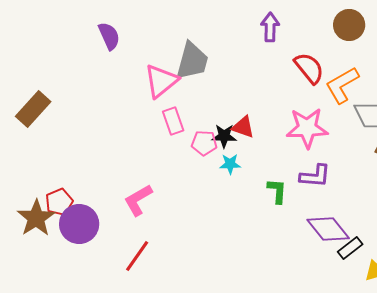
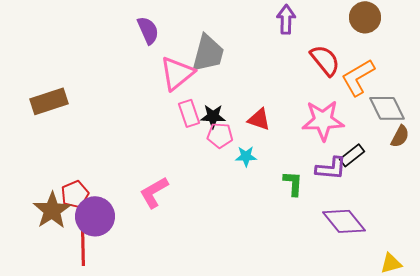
purple semicircle: (109, 36) -> (148, 30), moved
brown rectangle: (33, 109) -> (49, 101), turned 30
black star: (224, 136) -> (213, 116), moved
black rectangle: (350, 248) -> (352, 155), moved
red line: (137, 256) -> (83, 248), moved, turned -36

